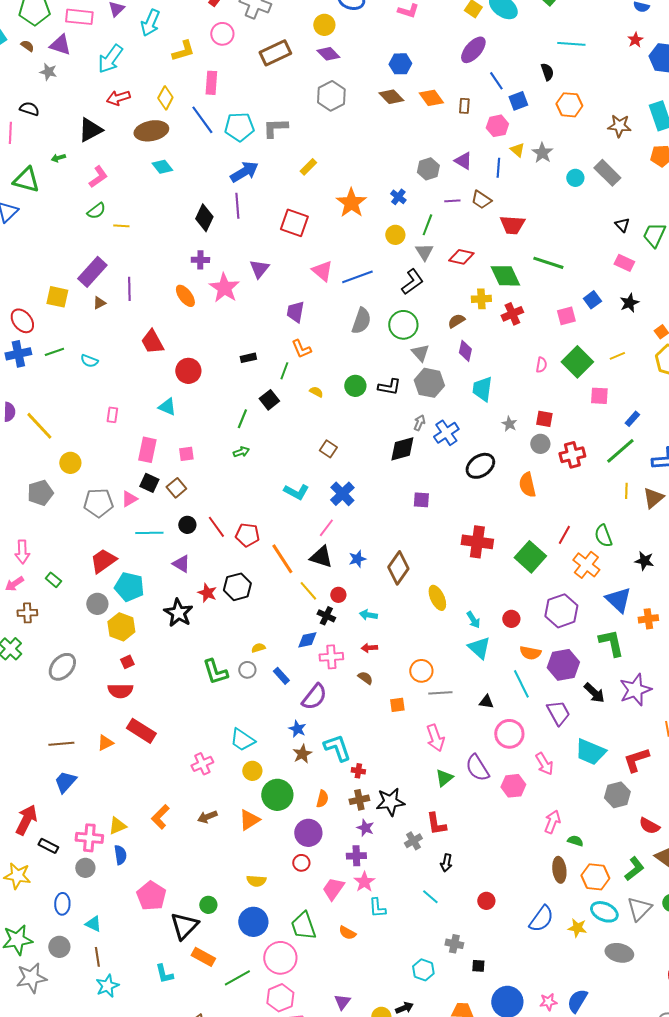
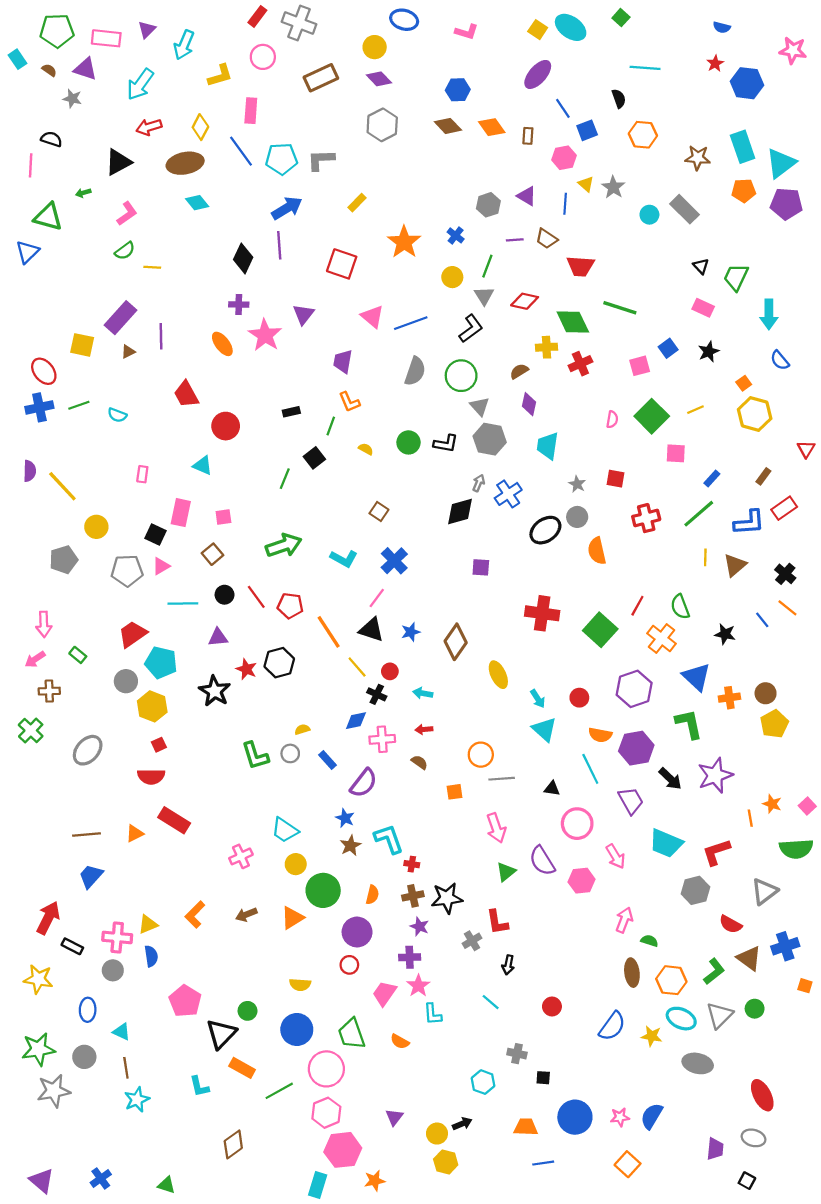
gray circle: (540, 444) -> (577, 517), moved
green arrow: (241, 452) -> (284, 545), moved, size x2.0
black square: (149, 483) -> (156, 534), moved
purple triangle: (181, 564) -> (218, 637), turned -36

